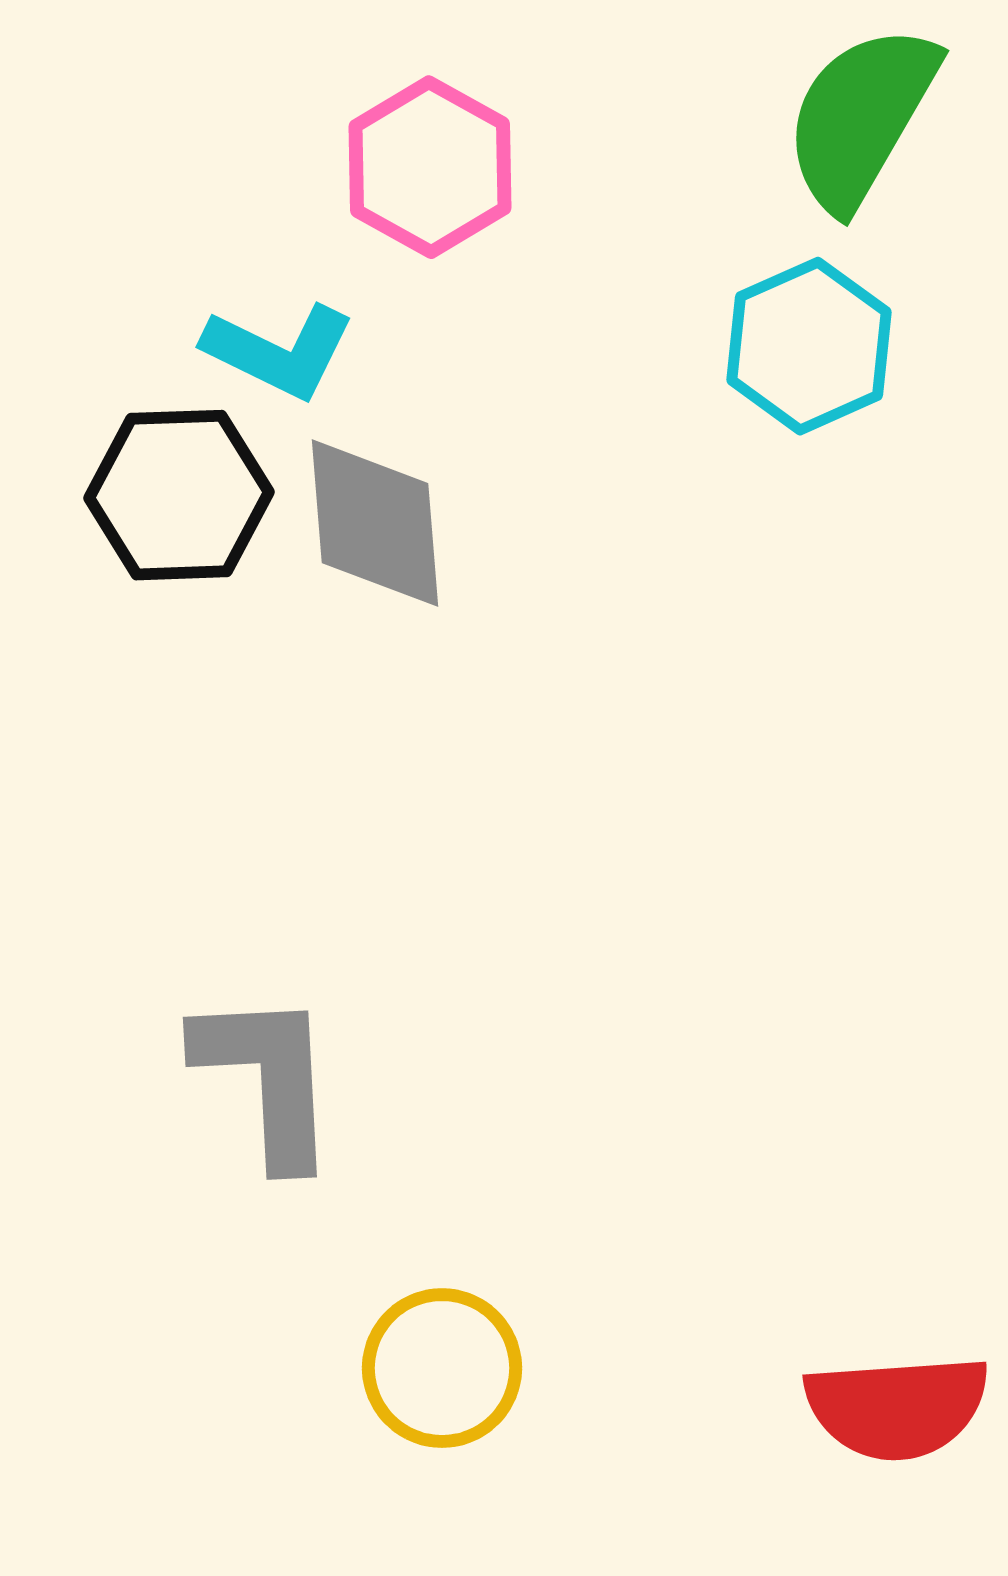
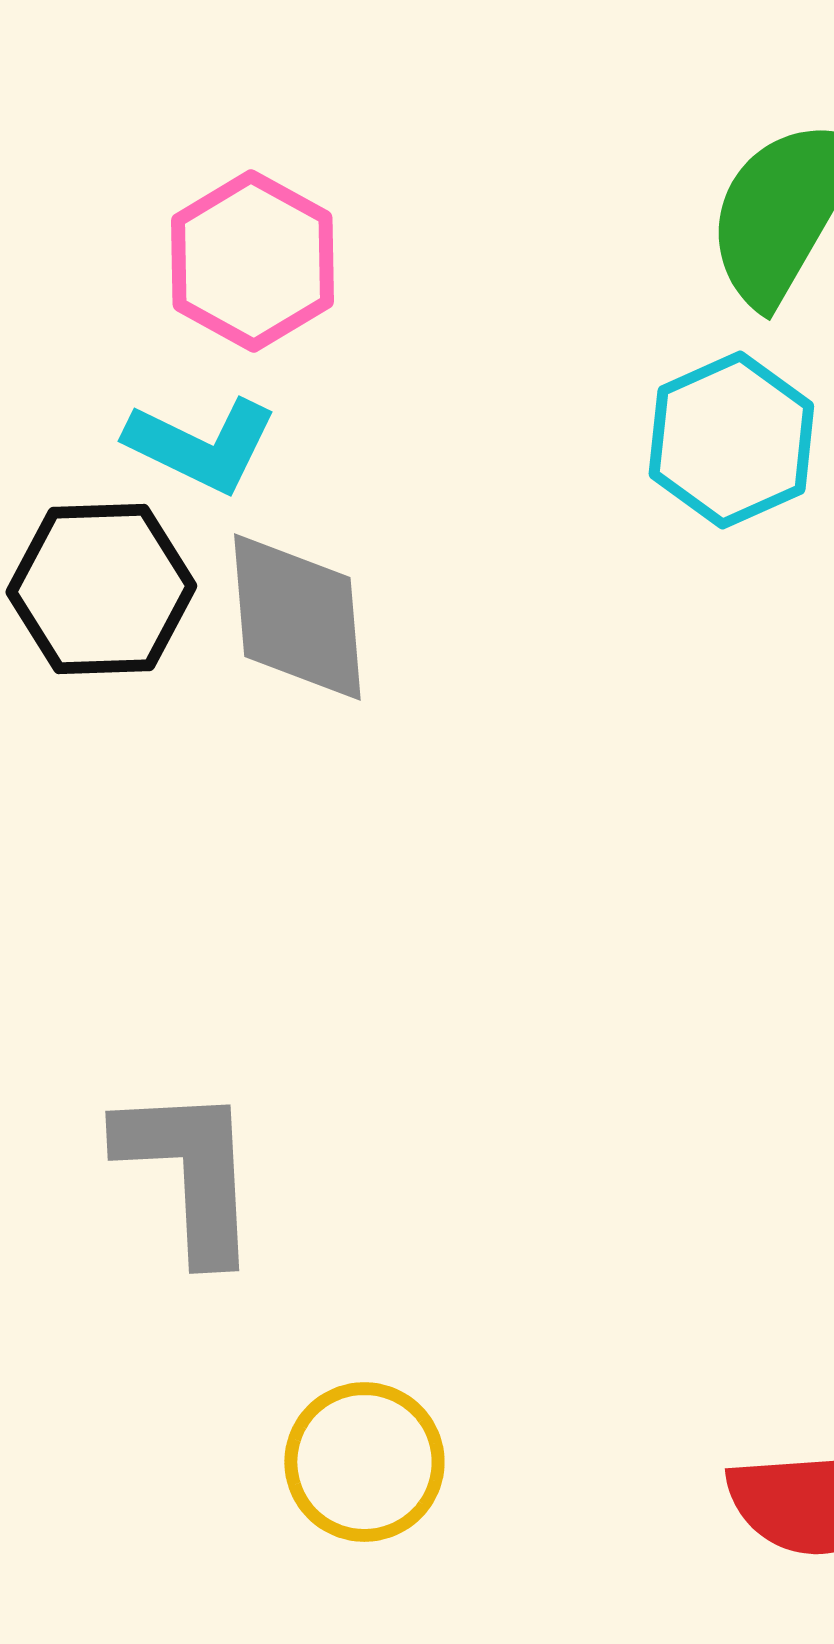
pink hexagon: (430, 167) -> (252, 261), moved

